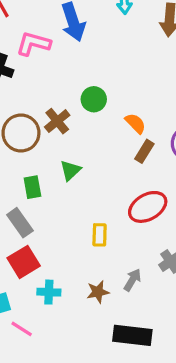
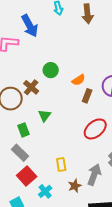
orange semicircle: (135, 123) -> (78, 80), turned 112
yellow rectangle: (100, 235) -> (61, 165), moved
gray arrow: (132, 280) -> (94, 175), size x1.5
cyan cross: (49, 292) -> (45, 191), turned -32

